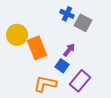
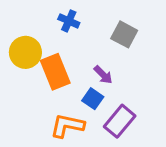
blue cross: (67, 14) -> (69, 21), moved
purple arrow: (69, 50) -> (103, 75), turned 96

